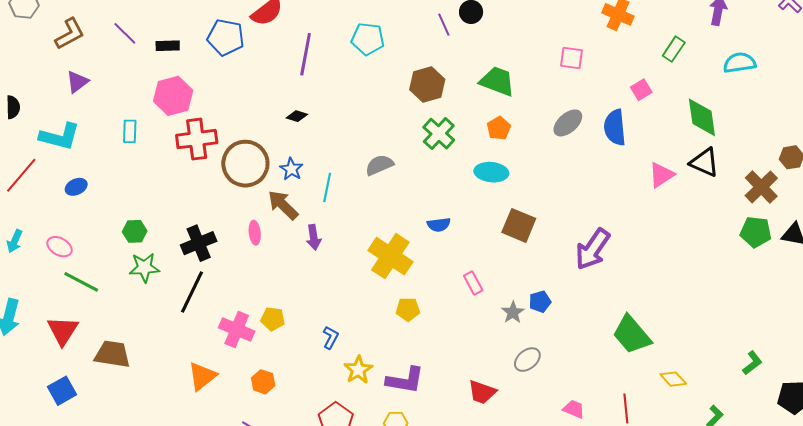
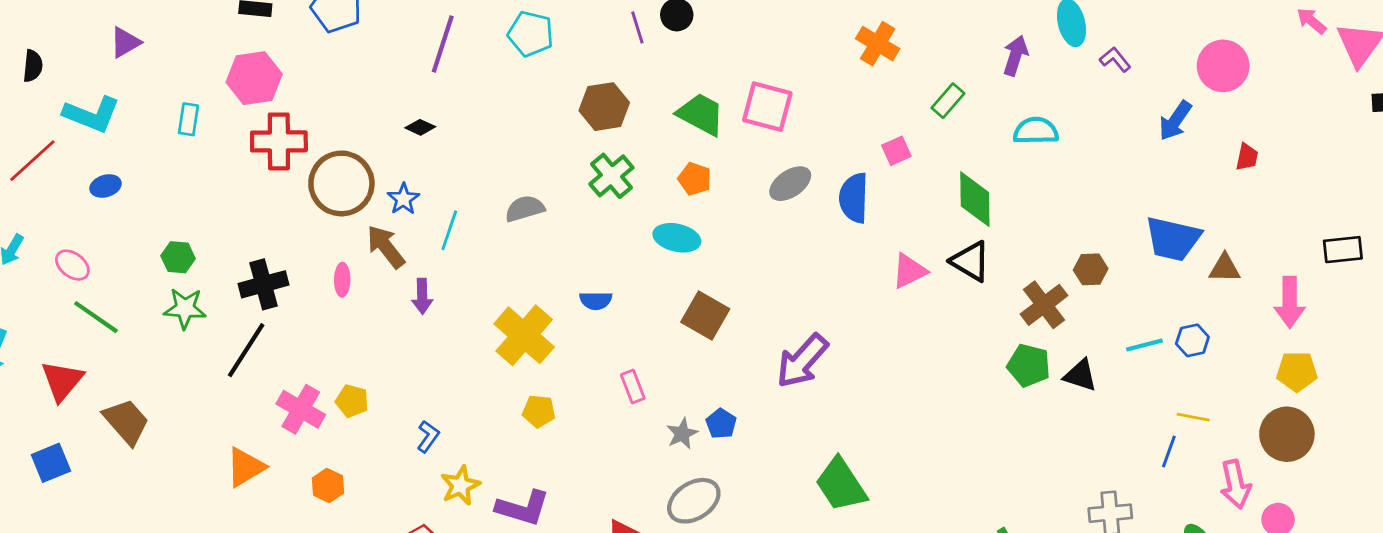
pink square: (572, 58) -> (767, 107), moved, size x1.5
orange pentagon: (499, 128) -> (695, 179), turned -30
blue pentagon: (540, 302) -> (721, 424), turned -30
brown trapezoid: (112, 354) -> (126, 422), turned 33
gray ellipse: (527, 360) -> (694, 501), size x1.4

